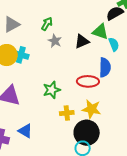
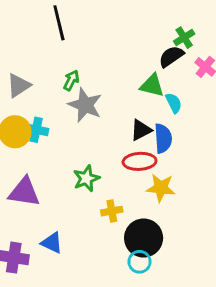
gray star: (55, 41) -> (85, 105), size x1.6
black triangle: (82, 41) -> (141, 130), moved
yellow star: (92, 109) -> (161, 188), moved

